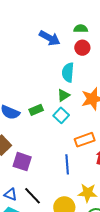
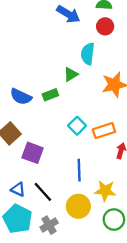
green triangle: (63, 95) -> (71, 74), moved
cyan square: (61, 115) -> (77, 126), moved
blue line: (67, 164) -> (79, 170), moved

